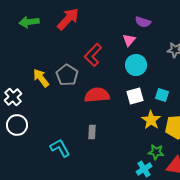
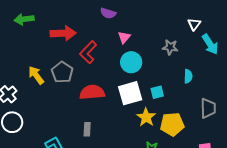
red arrow: (68, 19) -> (63, 33), moved, turned 45
purple semicircle: (143, 22) -> (108, 13), moved
cyan square: (162, 95) -> (157, 92), turned -32
white square: (135, 96) -> (130, 93), size x1.4

